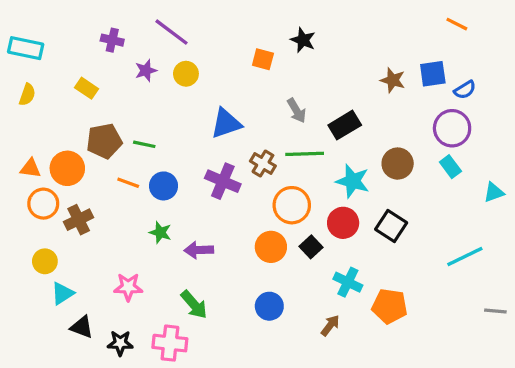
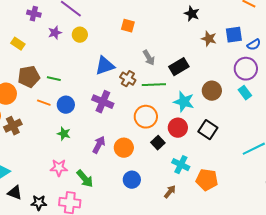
black star: (303, 40) -> (192, 14), moved
brown cross: (263, 164) -> (128, 79), moved
orange circle: (271, 247) -> (124, 148), moved
purple arrow: (199, 250) -> (99, 145), moved, turned 120
pink star: (128, 287) -> (59, 168), moved

